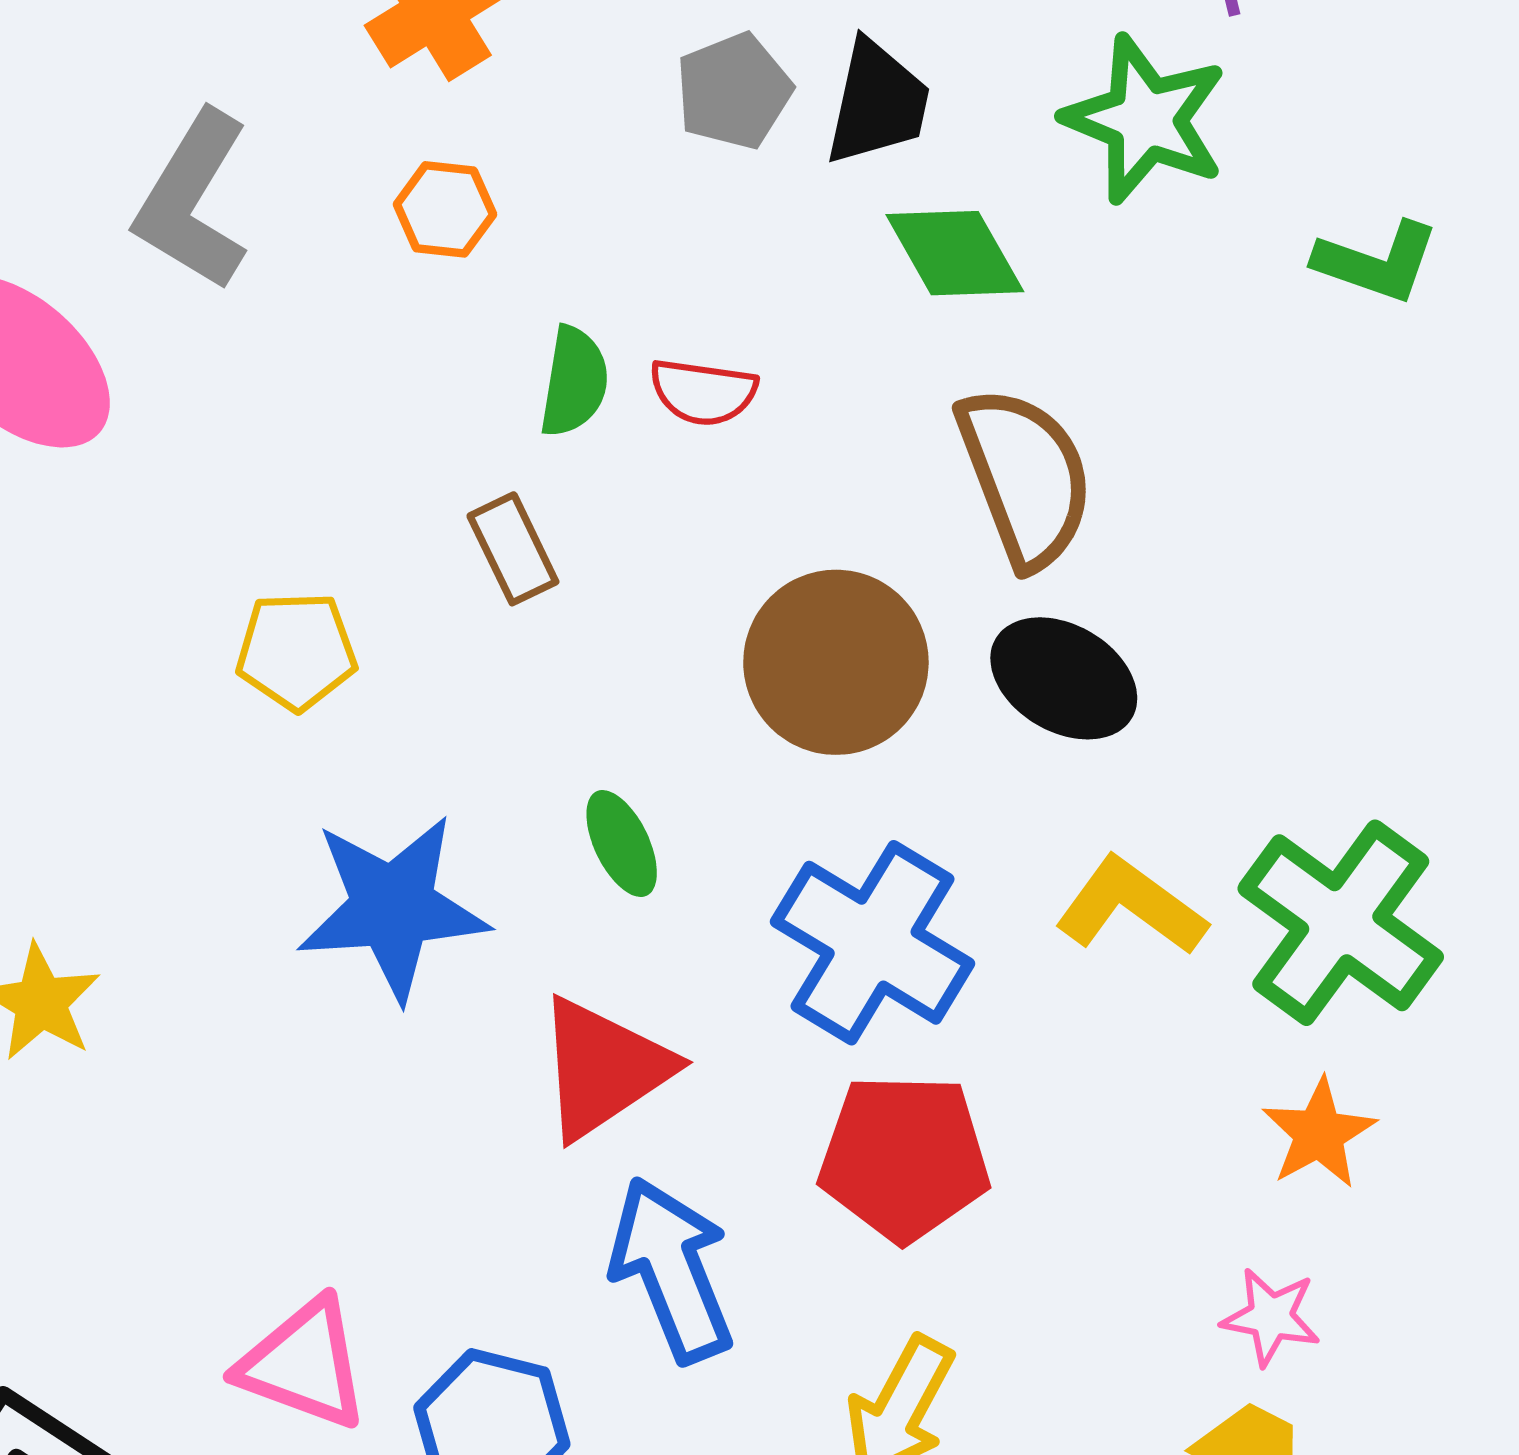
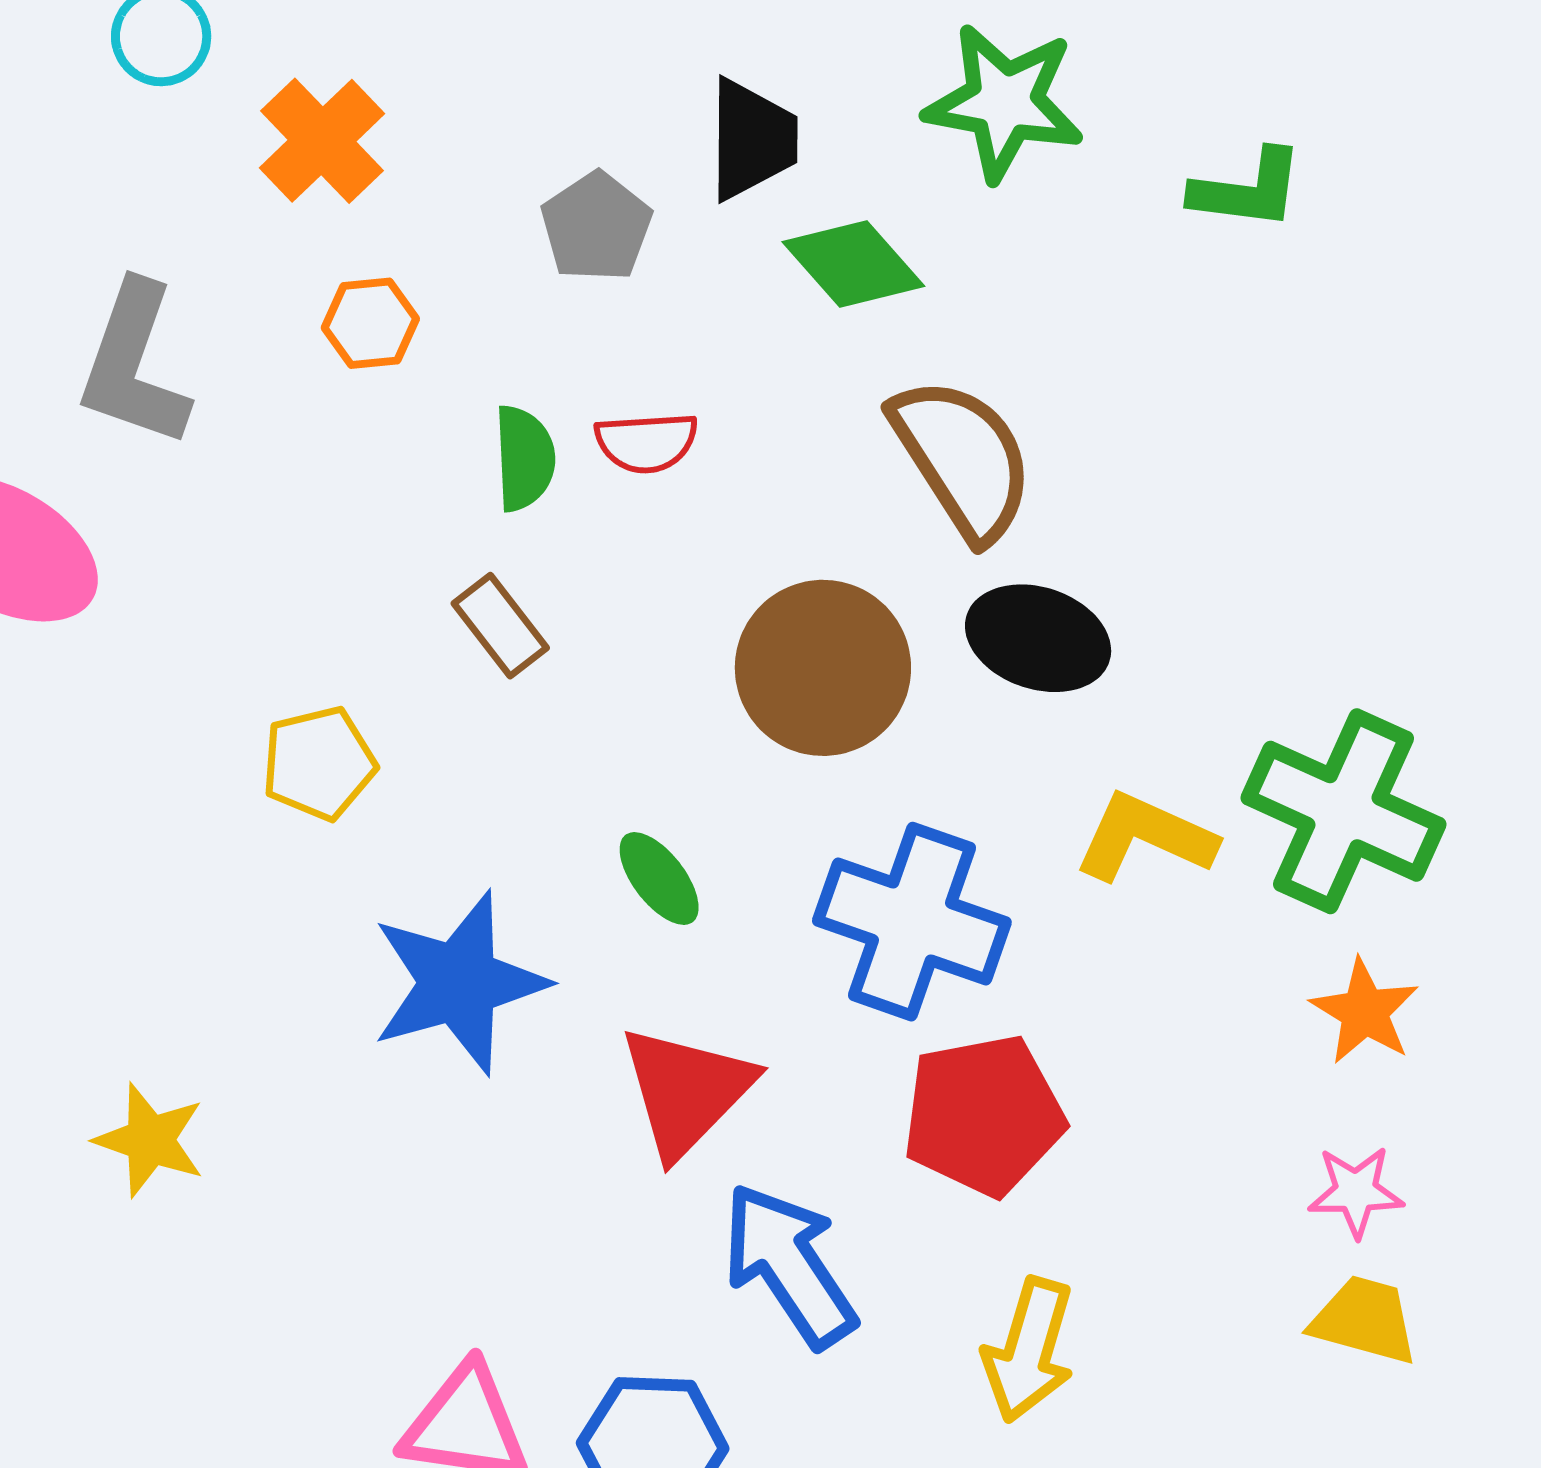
gray pentagon: (734, 91) -> (596, 227), moved

